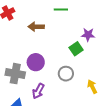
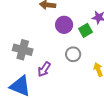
purple circle: (36, 62) -> (64, 25), moved

